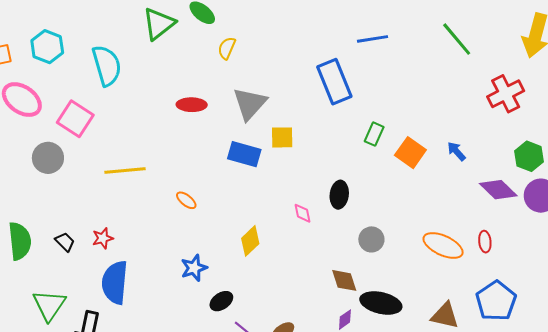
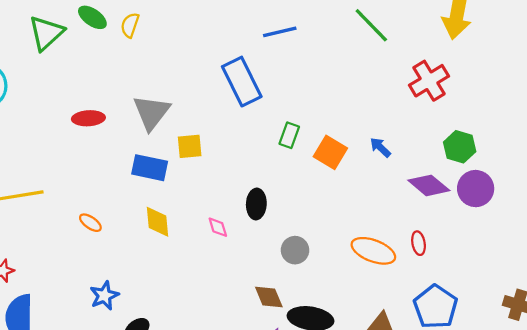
yellow semicircle: (227, 48) -> (130, 25), moved
yellow diamond: (250, 241) -> (158, 222), moved, turned -48

